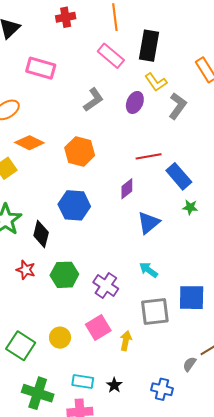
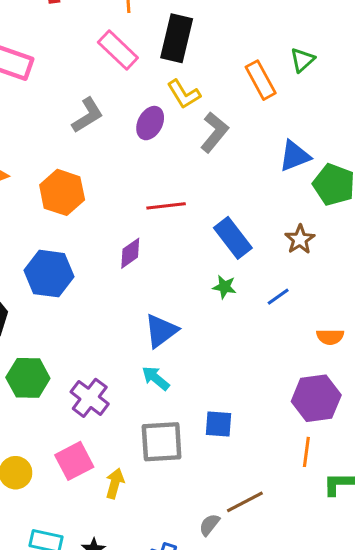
blue rectangle: (179, 176) -> (233, 238), moved
blue triangle: (149, 223) -> (161, 331), moved
blue square: (192, 298) -> (219, 424), size x0.7

